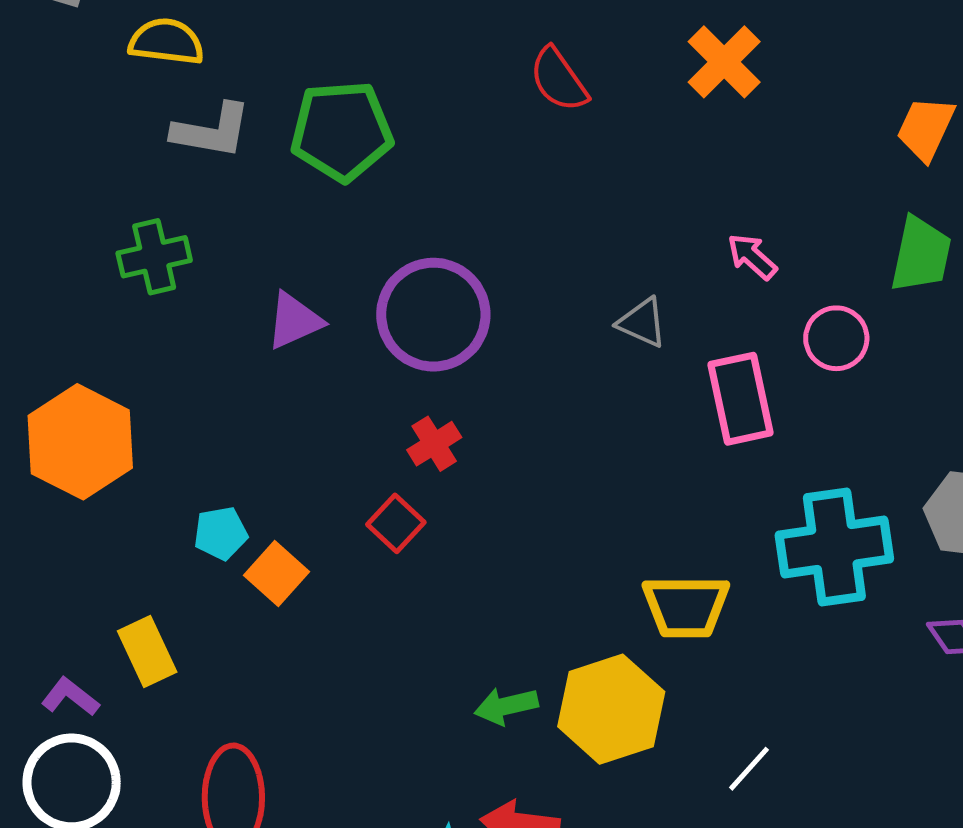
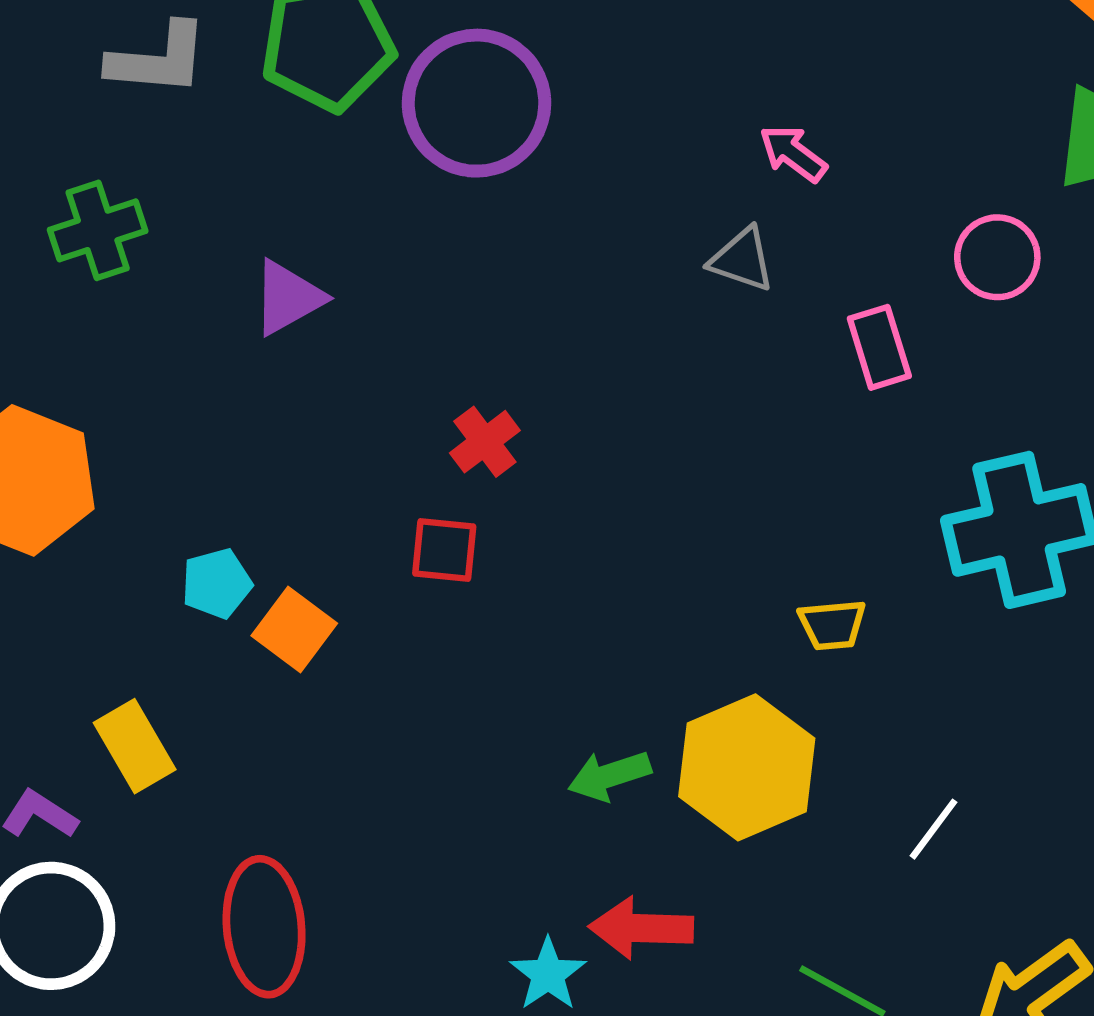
pink arrow: (752, 257) -> (793, 153), moved
purple circle: (433, 315) -> (476, 103), moved
pink rectangle: (740, 399) -> (879, 347), size x0.7
red square: (396, 523) -> (444, 550), turned -32
yellow trapezoid: (686, 606) -> (832, 625), size x0.6

